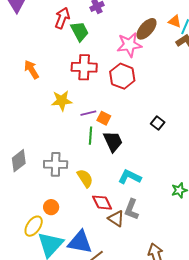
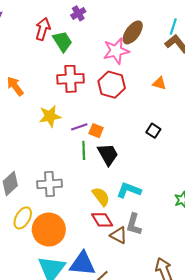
orange triangle: (175, 21) -> (159, 83), moved
yellow semicircle: (85, 178) -> (101, 197), moved
orange circle: (51, 207) -> (49, 230), size x2.0
yellow ellipse: (34, 226) -> (23, 218), moved

